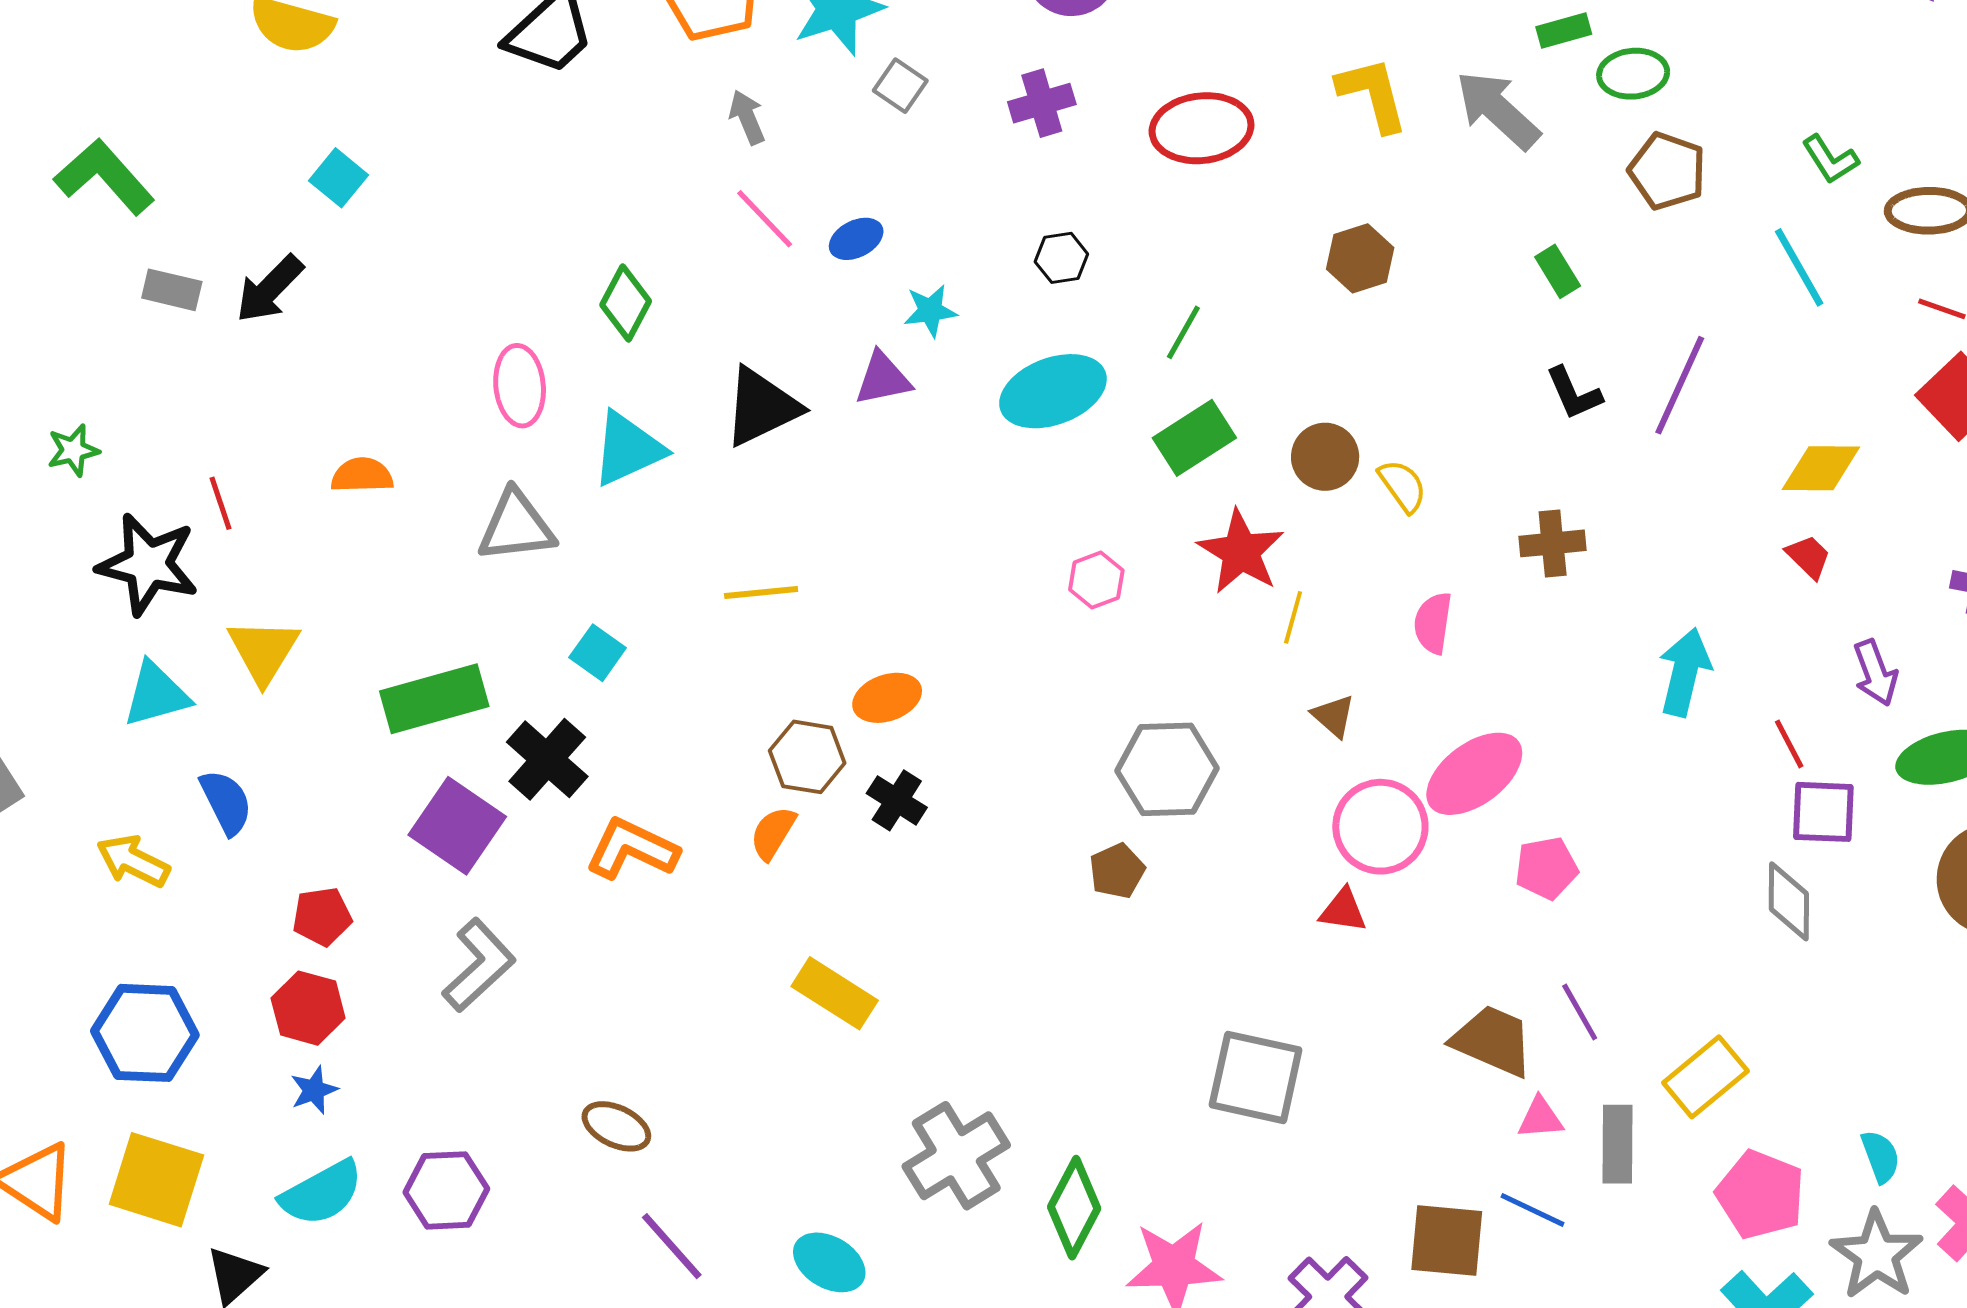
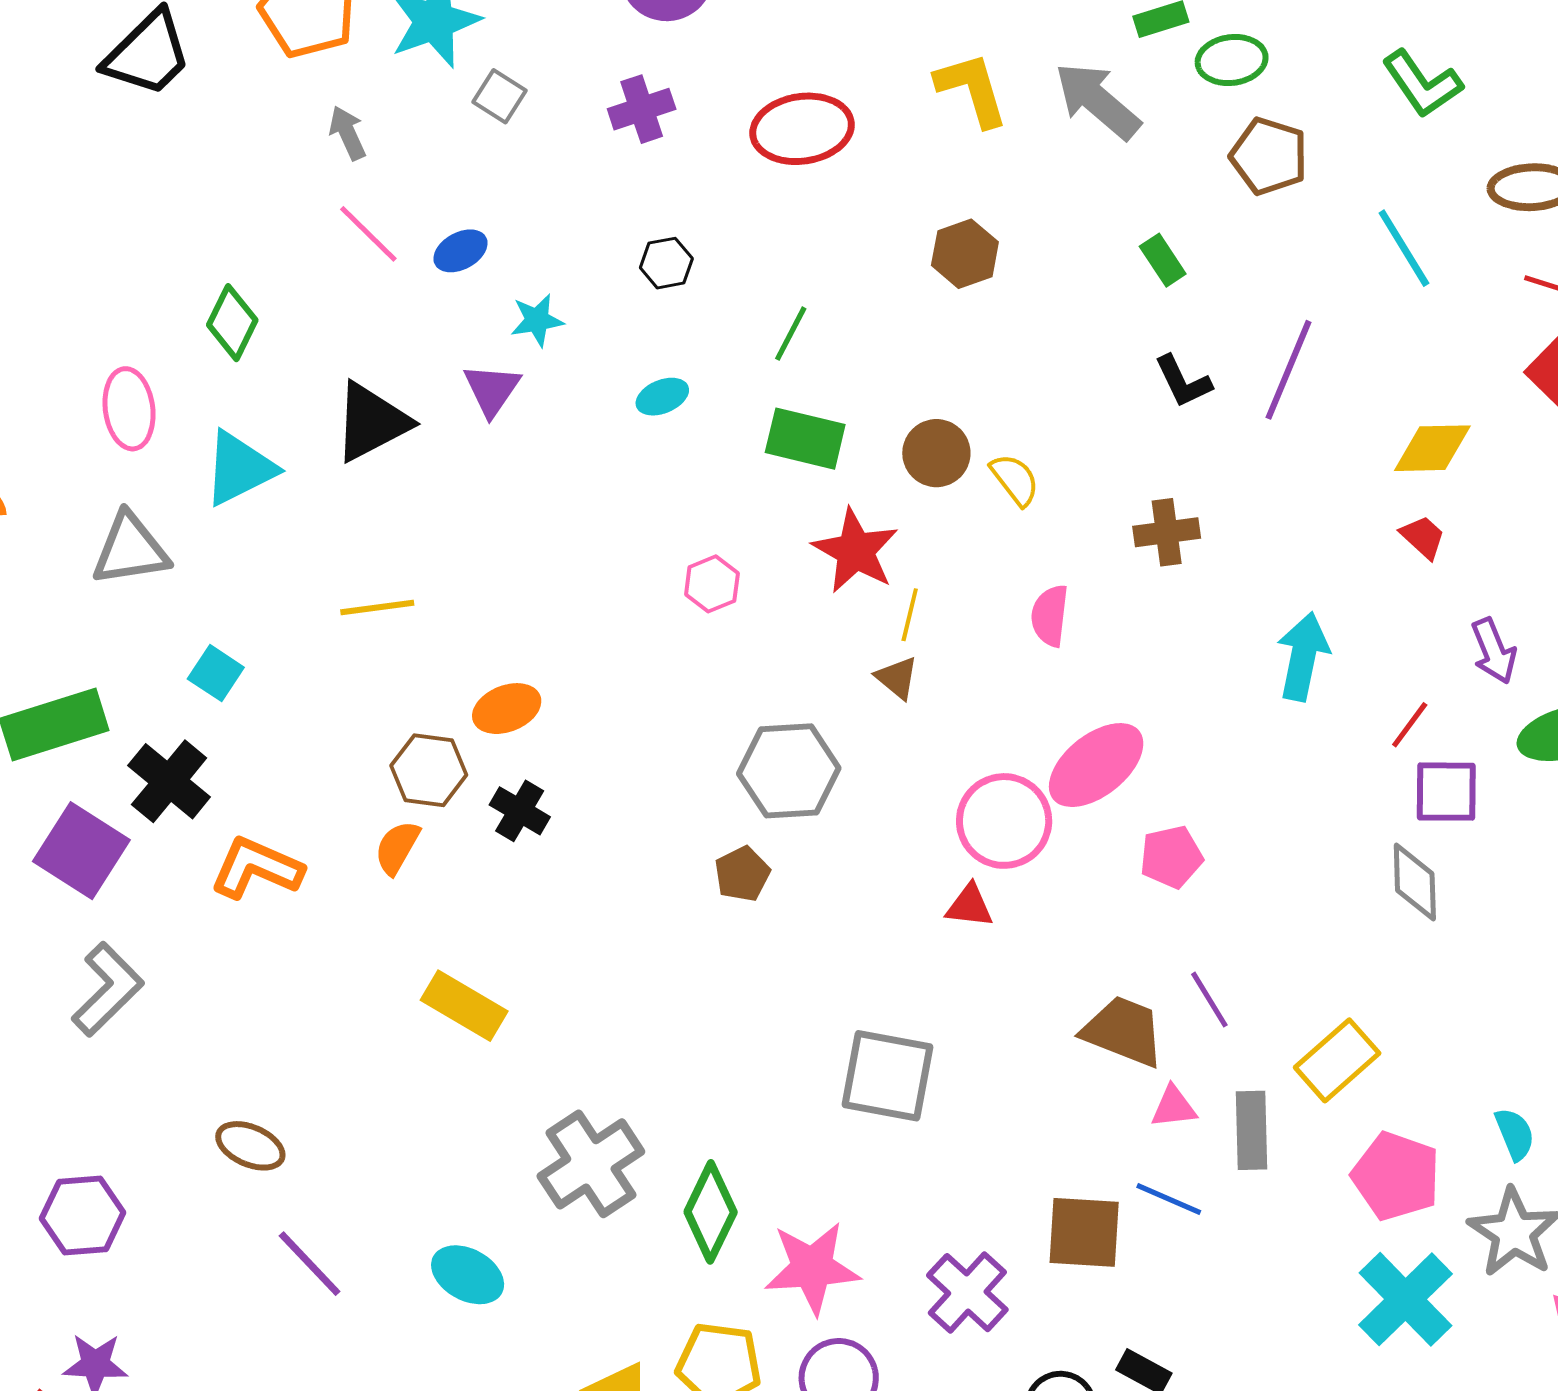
green L-shape: (1830, 159) -> (1422, 84), moved, size x1.4
purple triangle: (883, 379) -> (492, 390), turned -42
cyan ellipse: (1053, 391) -> (662, 397), size x0.5
green rectangle: (1194, 438) -> (805, 439), turned 48
brown triangle: (1333, 716) -> (897, 678), moved
red line: (1789, 744) -> (1410, 725), turned 66

